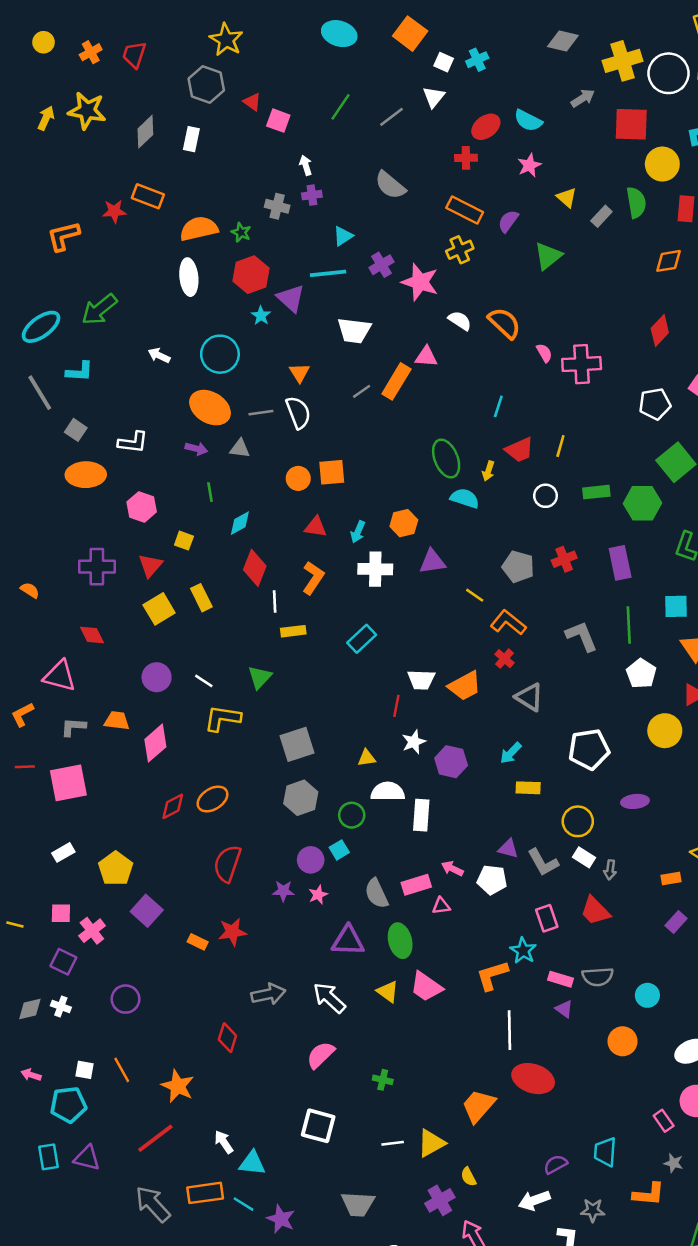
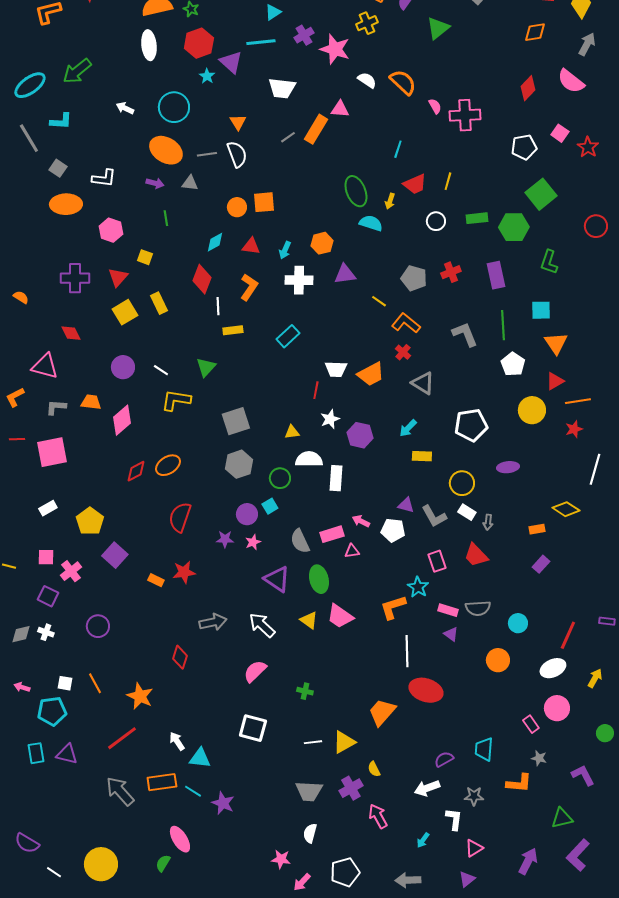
cyan diamond: (240, 523) -> (215, 242), moved
purple triangle: (348, 941) -> (277, 579), turned 32
gray trapezoid: (358, 1204) -> (309, 791), moved

